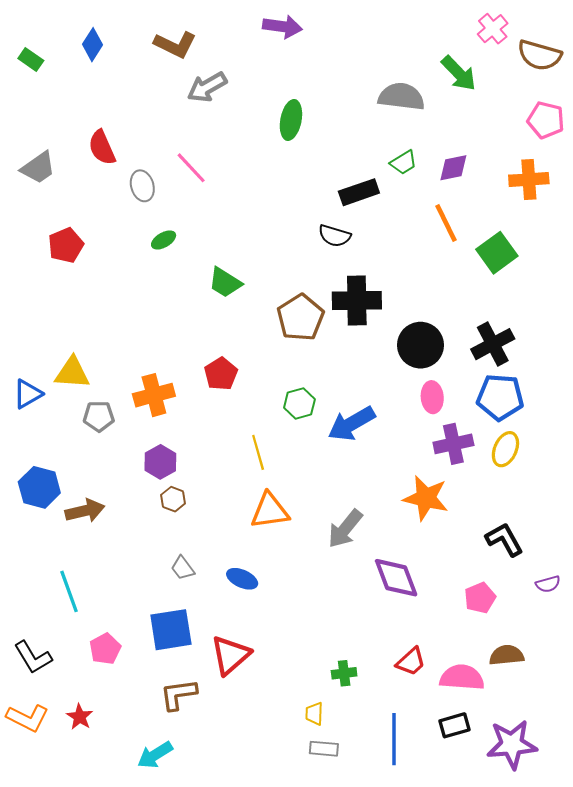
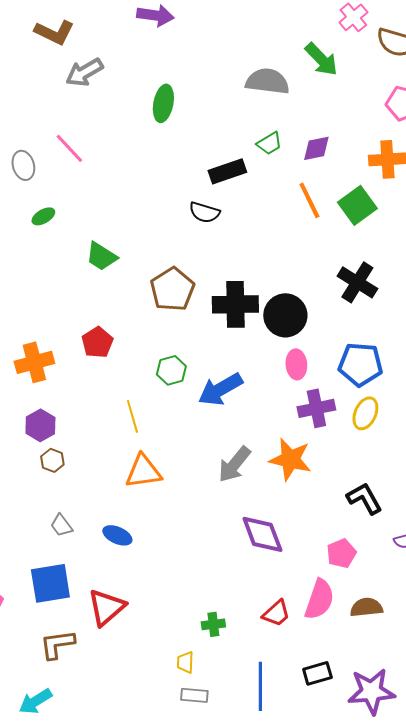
green square: (497, 253) -> (357, 205), moved
black cross: (357, 301) -> (235, 304), moved
black cross: (493, 344) -> (357, 282), moved, turned -30
gray arrow: (345, 529) -> (234, 464), moved
pink semicircle: (462, 677) -> (319, 599), moved, turned 105

